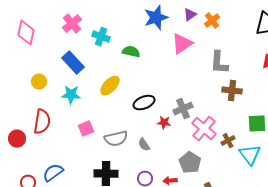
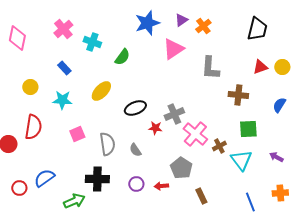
green semicircle: (131, 52) -> (122, 57), turned 114
blue rectangle: (73, 63) -> (64, 68), size x0.6
brown cross: (232, 91) -> (238, 95), moved
gray semicircle: (116, 139) -> (107, 144), turned -85

